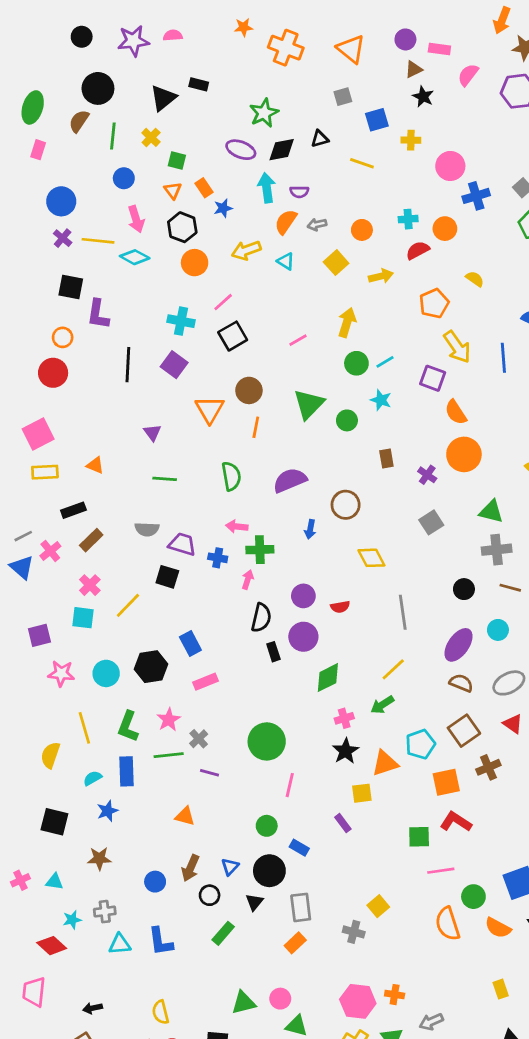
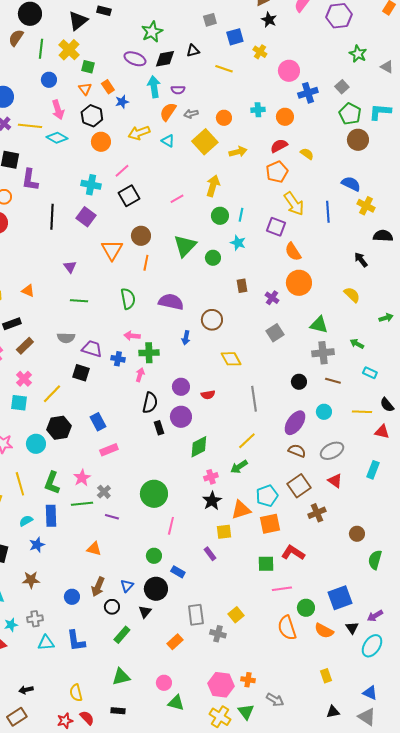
yellow cross: (151, 137) -> (69, 50), size x1.5
yellow cross: (411, 140) -> (260, 52), turned 32
red semicircle: (418, 250) -> (279, 146), moved
yellow square: (336, 263) -> (205, 142), size x1.4
cyan line: (385, 362) -> (241, 215), turned -48
purple semicircle: (290, 480) -> (171, 302), turned 35
black hexagon: (151, 667) -> (59, 428), moved
orange square: (446, 782) -> (270, 524), moved
gray rectangle: (301, 907) -> (196, 615), moved
green triangle: (244, 1003) -> (121, 677), moved
gray arrow: (431, 1022) -> (275, 700), turned -126

